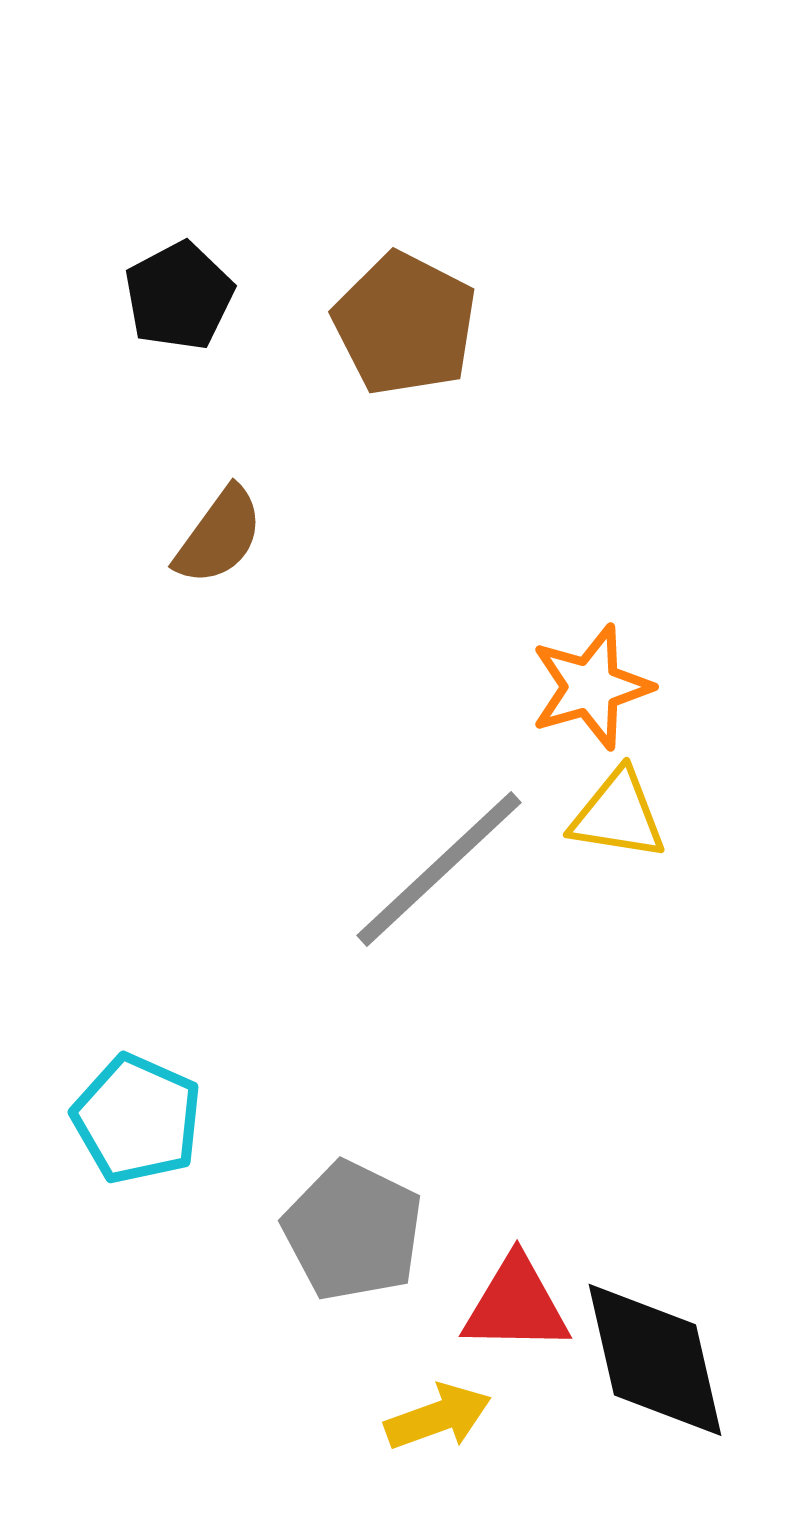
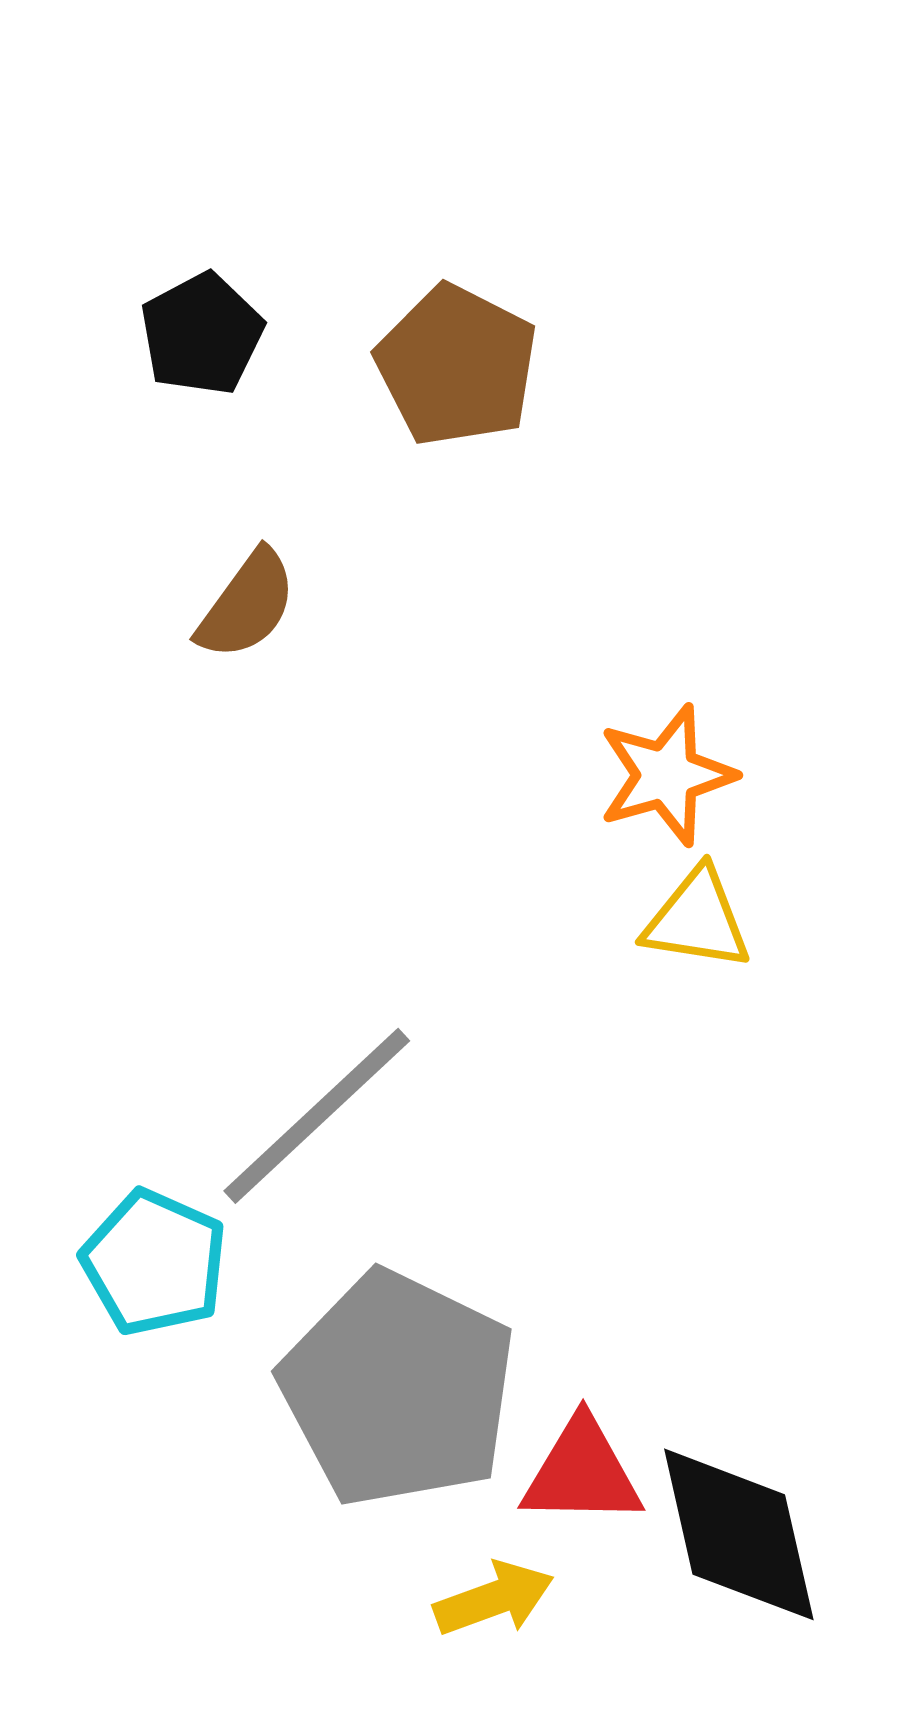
gray line: (439, 869) -> (317, 1116), moved
gray pentagon: (353, 1231) -> (398, 1389), size x1.5

